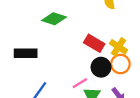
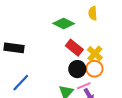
green diamond: (54, 19) -> (64, 24), moved
pink line: (80, 83) -> (84, 86), moved

